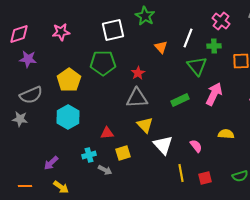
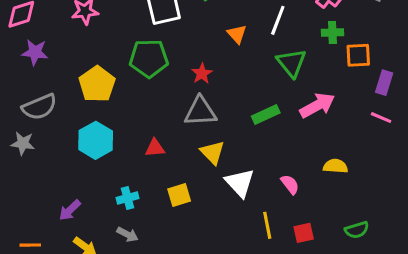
green cross: (214, 46) -> (332, 32), moved
pink arrow: (214, 94) -> (317, 105), turned 35
red triangle: (107, 133) -> (155, 148), moved
gray arrow: (105, 170) -> (127, 234), moved

